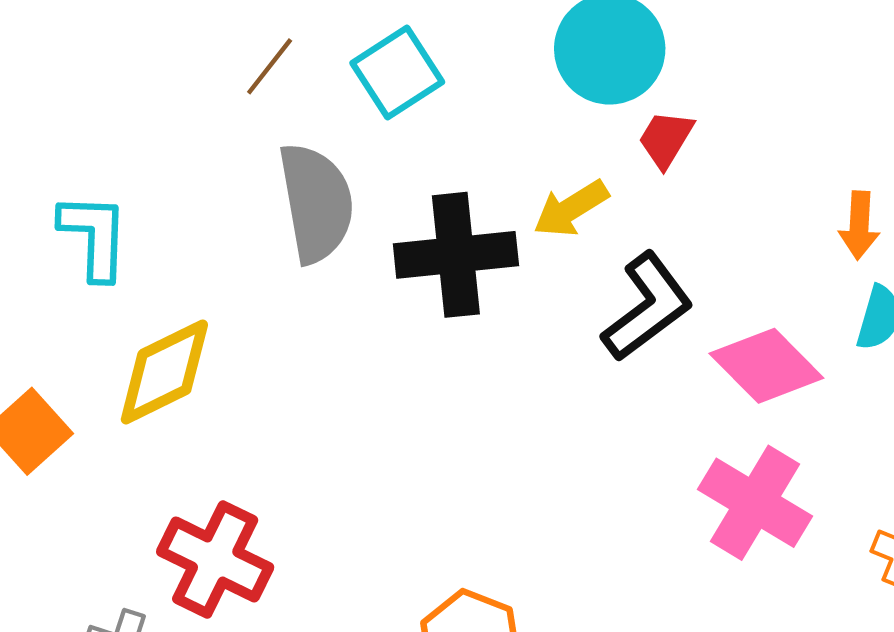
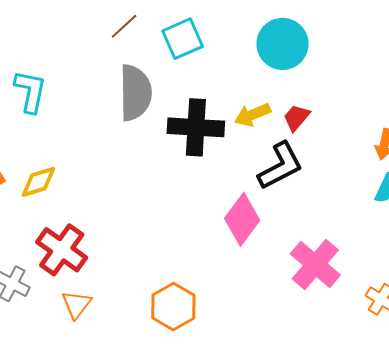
red trapezoid: (666, 139) -> (296, 118), moved
pink diamond: (766, 366) -> (242, 219), moved, turned 72
yellow diamond: (164, 372) -> (39, 182), moved, size x0.7

